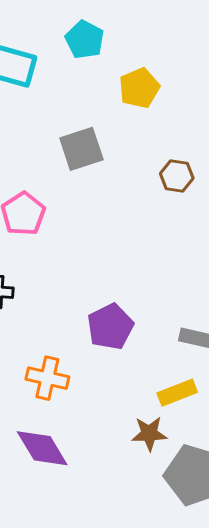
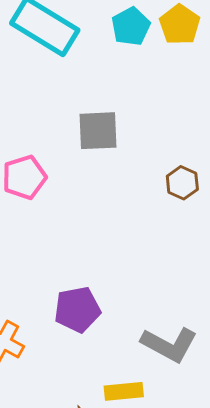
yellow pentagon: (139, 88) -> (180, 25), moved, turned -30

